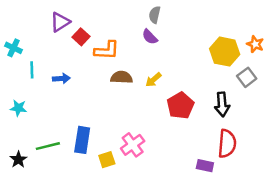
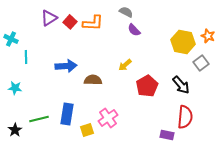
gray semicircle: (155, 15) -> (126, 12), turned 104
red square: (81, 37) -> (70, 22), moved
purple semicircle: (150, 37) -> (134, 30), moved
orange L-shape: (107, 50) -> (93, 23), moved
brown semicircle: (121, 77) -> (93, 80), moved
blue arrow: (61, 79) -> (66, 66), moved, size x1.5
black arrow: (222, 104) -> (181, 85), turned -36

